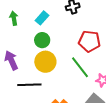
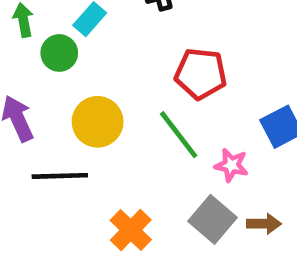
green circle: (42, 40) -> (59, 53), moved

